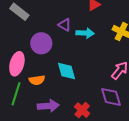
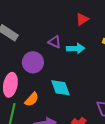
orange semicircle: (37, 80) -> (32, 99), turned -35

